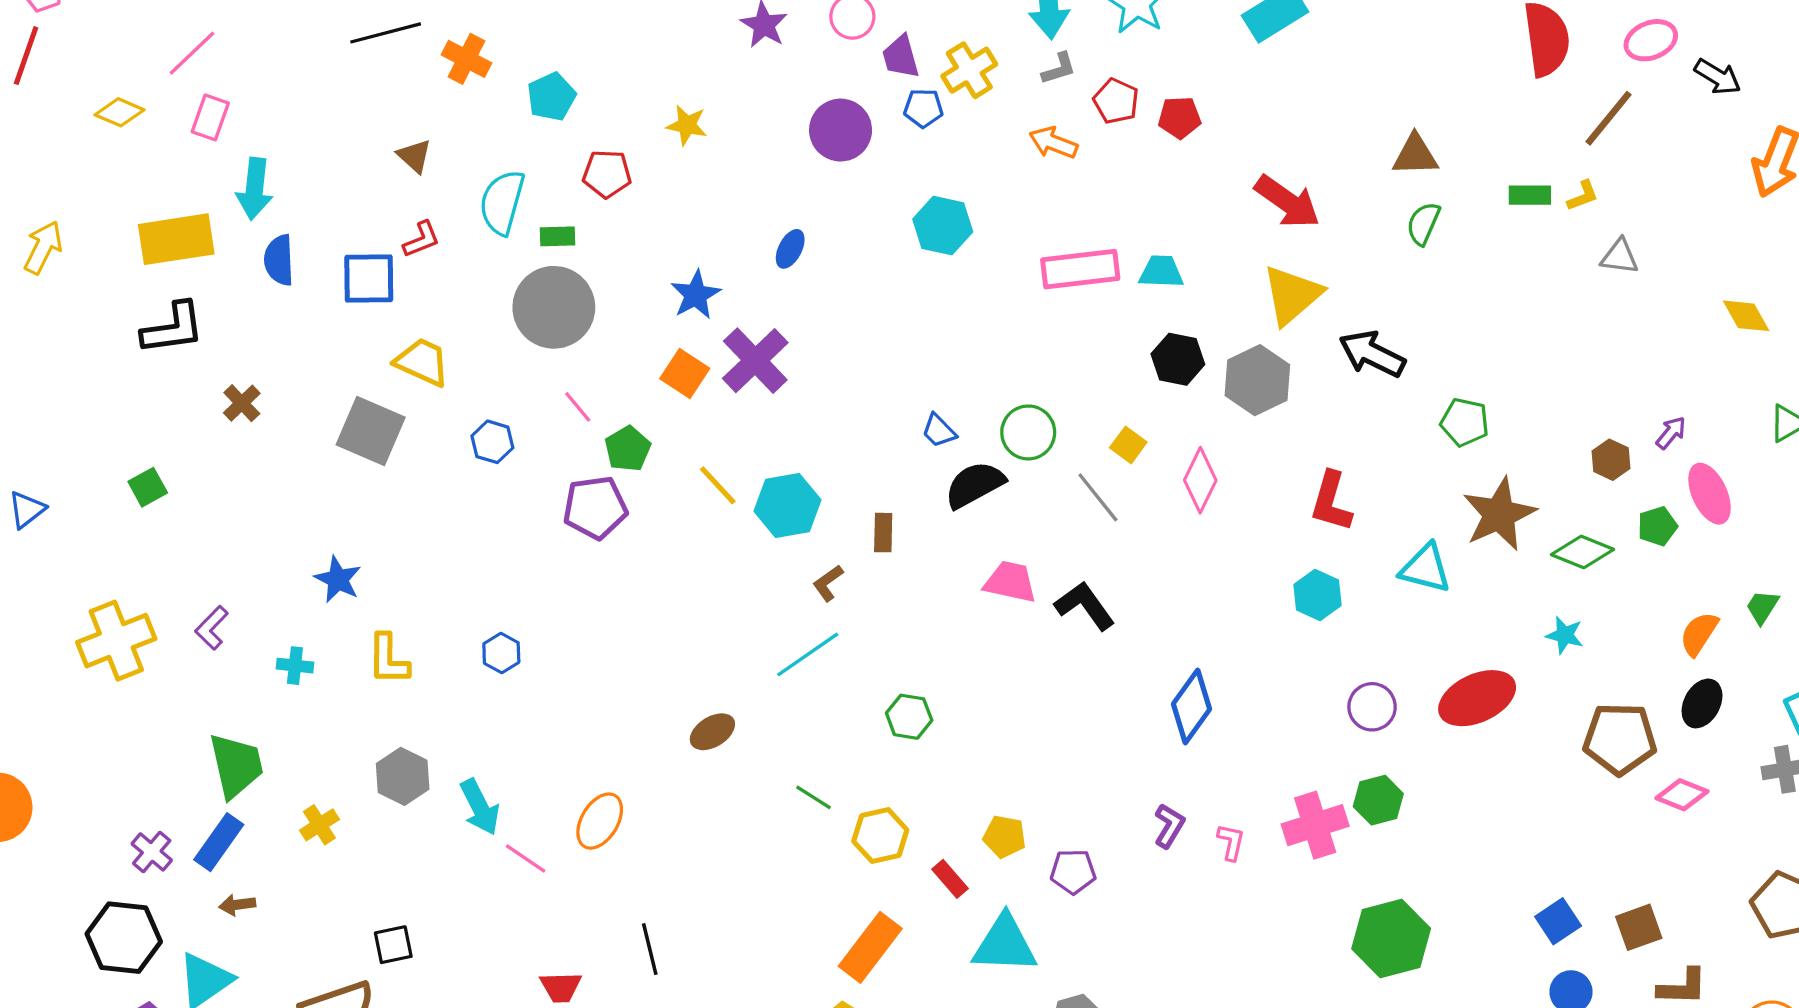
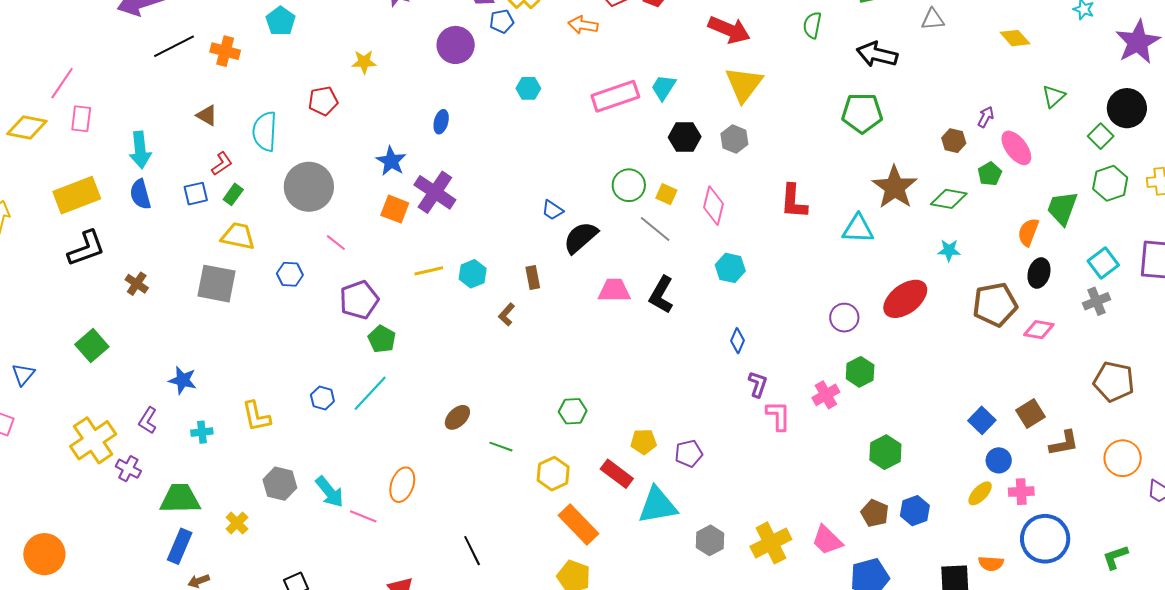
cyan pentagon: (551, 97) -> (281, 21), moved
yellow diamond: (120, 112) -> (27, 127), size x1.4
cyan arrow: (255, 189) -> (140, 150), moved
cyan hexagon: (943, 226) -> (528, 88), size x0.7
green rectangle: (558, 236) -> (233, 194), moved, turned -40
cyan trapezoid: (1161, 272) -> (664, 87), turned -48
blue square: (369, 278) -> (196, 194), size x0.7
black arrow: (1372, 354) -> (877, 54), moved
gray hexagon: (1257, 380) -> (734, 139), size x0.7
green pentagon: (1465, 422) -> (862, 113), moved, size x1.4
green circle: (1028, 432) -> (629, 185), moved
green pentagon: (628, 449) -> (382, 339), moved
yellow line: (718, 485) -> (429, 271), turned -48
green square: (148, 487) -> (92, 346), size x1.4
cyan hexagon: (787, 505) -> (473, 274), size x0.7
blue star: (338, 579) -> (183, 380), moved
cyan hexagon: (1318, 595) -> (730, 268), moved
black L-shape: (1085, 606) -> (661, 295), turned -102
green trapezoid: (1762, 607) -> (1062, 208), size x1.6
cyan line: (808, 654) -> (370, 393), moved
blue diamond: (1192, 706) -> (737, 341), size x0.6
green hexagon: (909, 717) -> (573, 411), moved
green trapezoid: (236, 766) -> (180, 499), turned -66
green line: (814, 797) -> (501, 447), moved
pink cross: (1315, 825) -> (826, 395), size x0.7
purple L-shape: (1169, 826) -> (758, 384), moved
yellow hexagon: (880, 836) -> (553, 474), moved
pink L-shape: (1231, 842) -> (778, 416), size x1.4
purple cross: (152, 852) -> (128, 469), moved
red rectangle: (950, 879) -> (617, 474), size x1.4
green hexagon: (1391, 939) -> (885, 452), size x0.7
orange rectangle: (870, 947) -> (579, 525), turned -69
black line: (650, 949) -> (472, 551), moved

